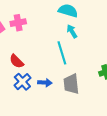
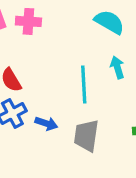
cyan arrow: (72, 31) -> (117, 67), moved

